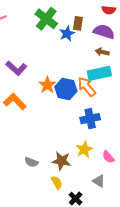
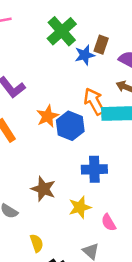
orange arrow: (87, 87) -> (94, 101), moved
brown star: (61, 161) -> (43, 189), moved

